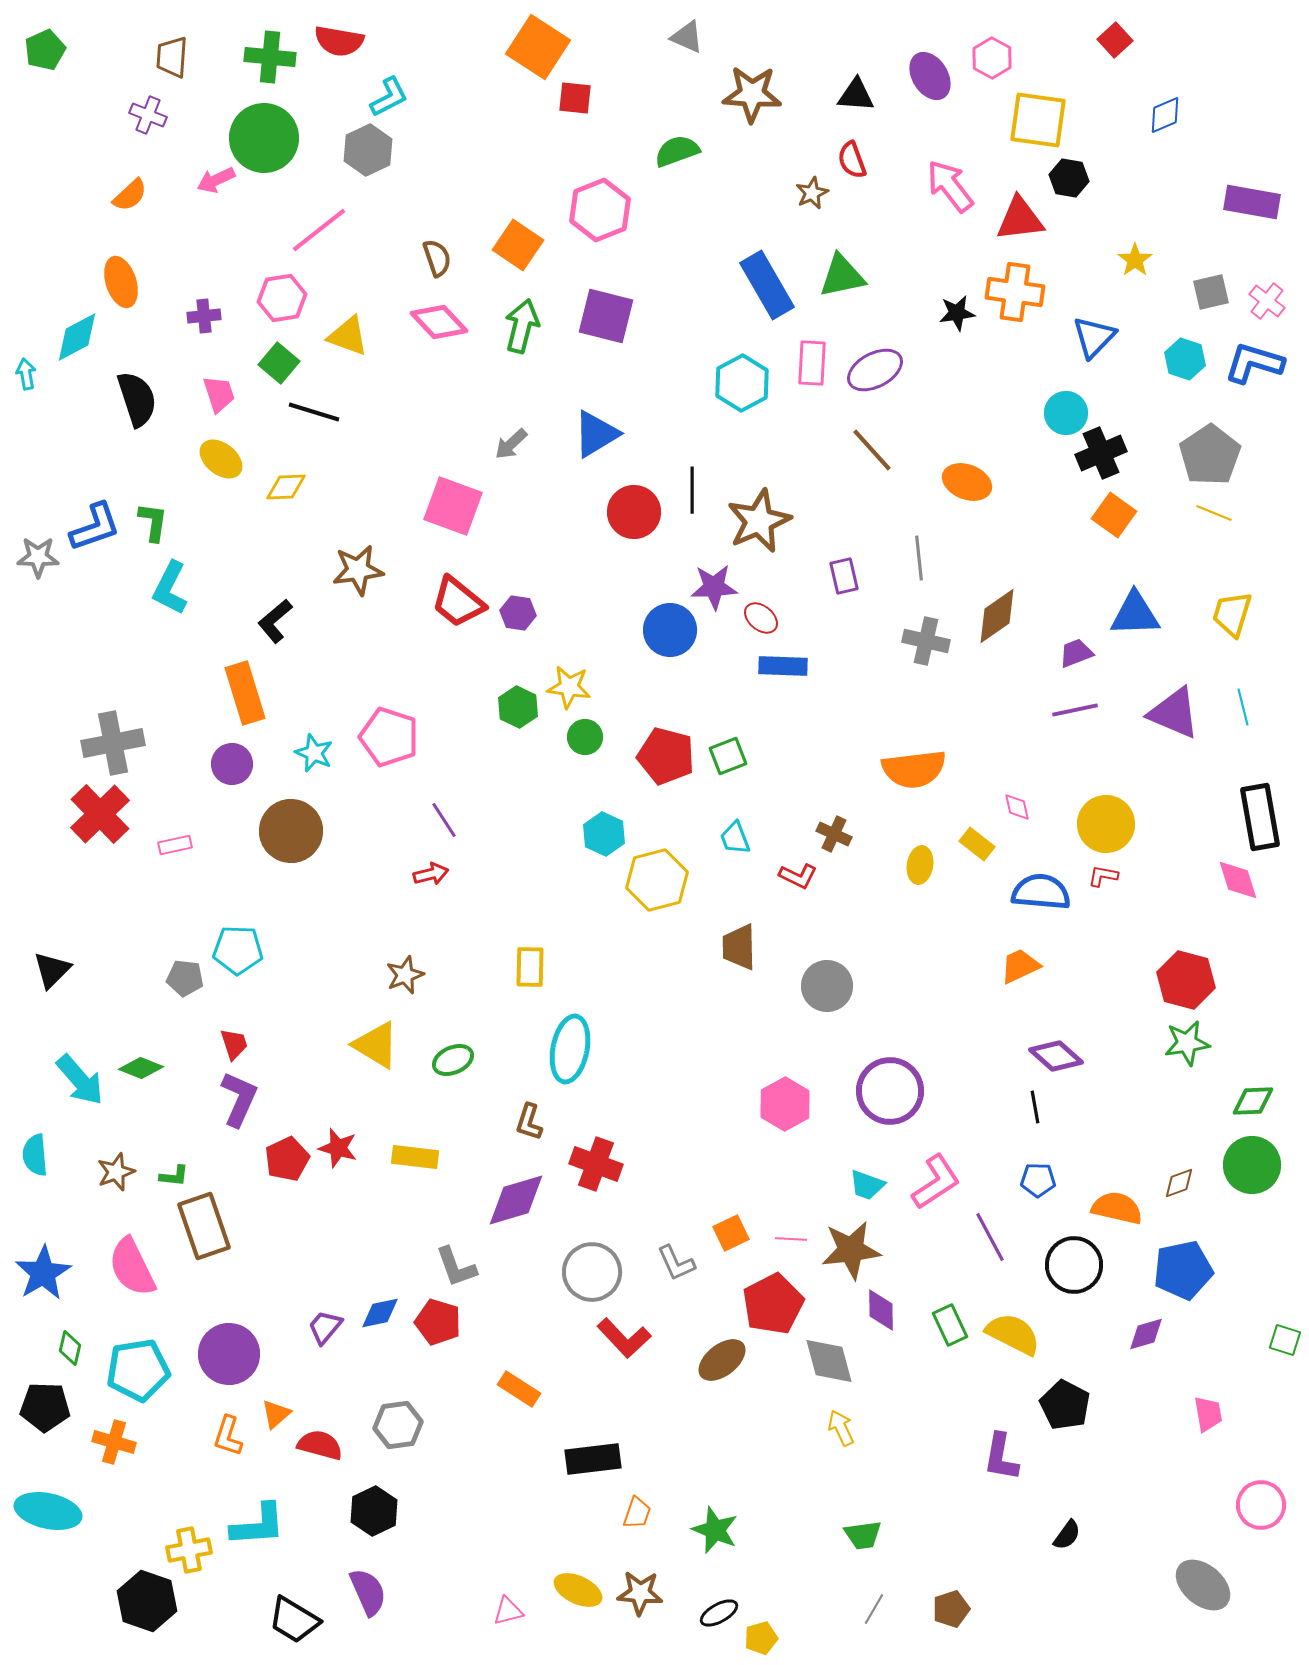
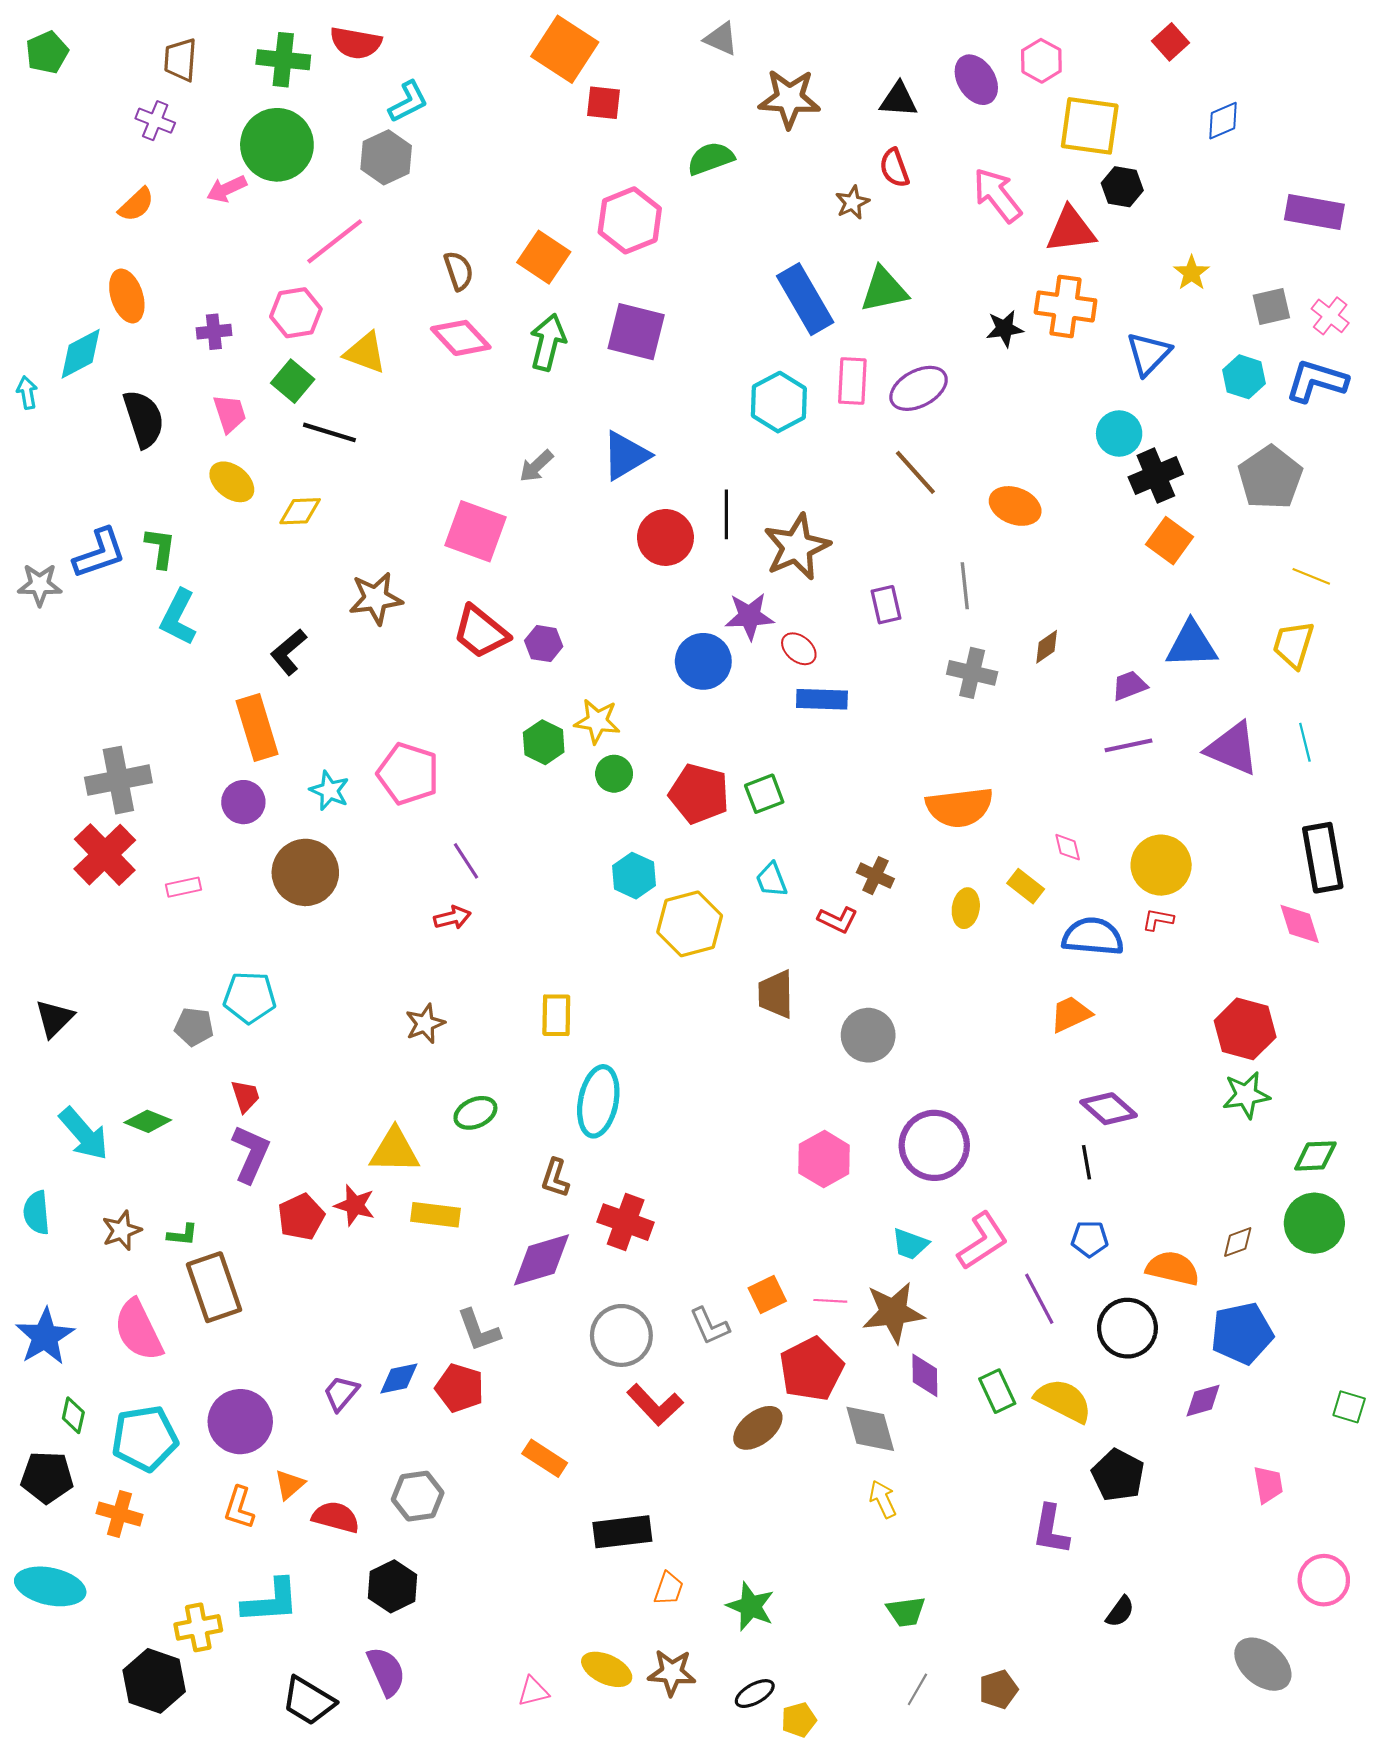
yellow line: (1214, 513) -> (1311, 576), moved
brown diamond: (997, 616) -> (1047, 647), size x0.6
yellow triangle: (376, 1045) -> (395, 1151), moved, turned -30

